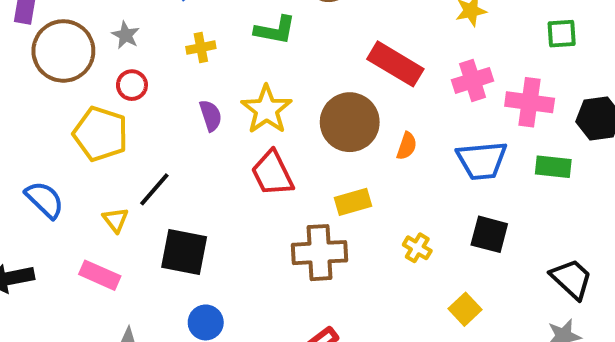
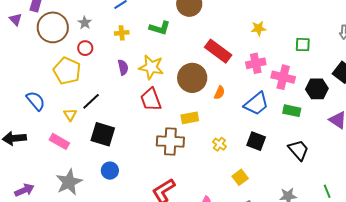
yellow star: (267, 109) -> (151, 67), turned -30
blue trapezoid: (482, 160) -> (256, 104), turned -40
black trapezoid: (571, 279) -> (298, 150), moved

